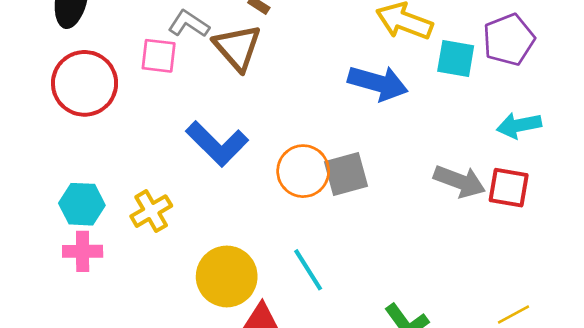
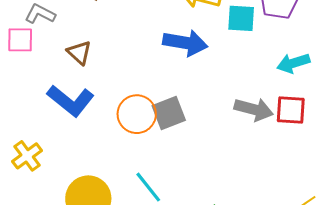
brown triangle: (237, 47) -> (79, 53), moved, size x0.7

